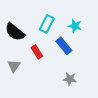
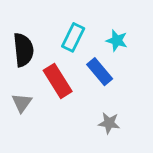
black semicircle: (15, 32) -> (23, 50), turned -135
red rectangle: (37, 52) -> (58, 81), size x1.5

